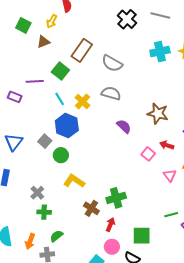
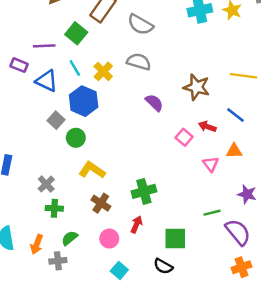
blue triangle: (14, 142) -> (47, 81), moved, turned -42
brown cross: (91, 208) -> (101, 203), moved
pink circle: (112, 247) -> (109, 239), moved

